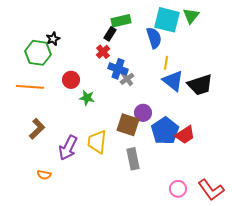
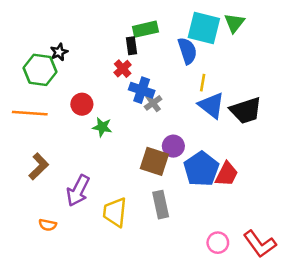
black rectangle: (110, 34) -> (131, 46), turned -40
red trapezoid: (185, 135) -> (227, 174), turned -30
yellow trapezoid: (97, 142) -> (115, 212), moved

